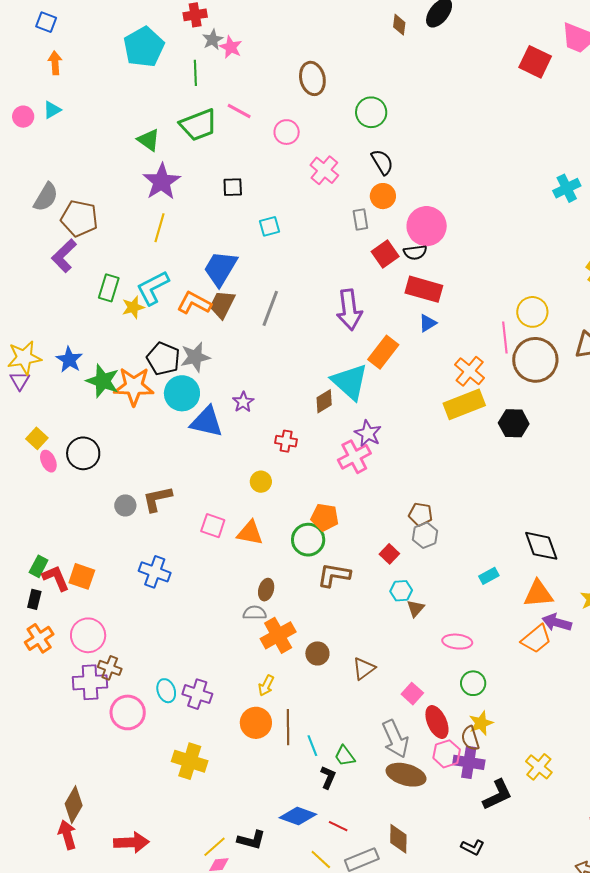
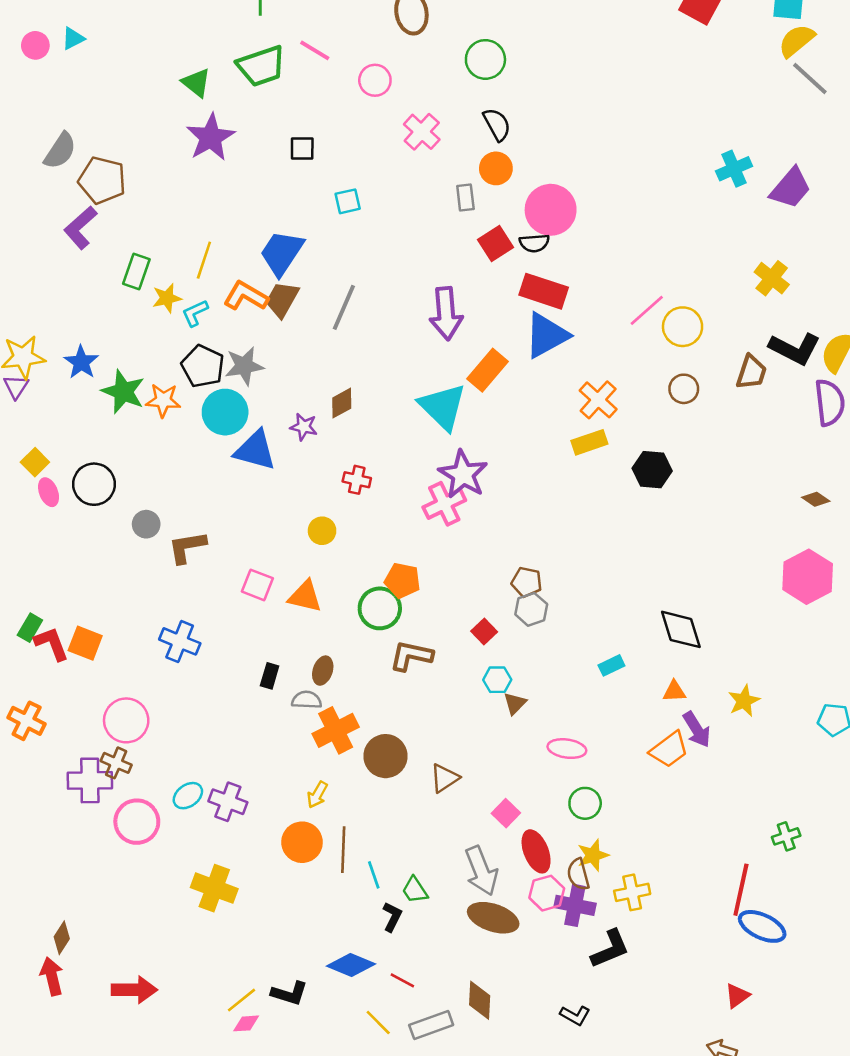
yellow line: (160, 228) -> (204, 260), moved
cyan L-shape: (153, 288) -> (195, 313), moved, size x0.6
blue triangle: (428, 323) -> (546, 335), size x2.0
pink line: (505, 338) -> (647, 310), moved, turned 52
brown circle: (535, 360) -> (684, 389), size x0.5
orange star: (134, 386) -> (163, 400), size x0.7
brown diamond: (324, 401) -> (342, 403), moved
purple star: (243, 402) -> (304, 427), turned -30
yellow rectangle: (464, 404) -> (589, 442), size x0.7
purple star: (368, 433) -> (463, 474), size x1.4
gray circle: (125, 505) -> (146, 524), moved
orange triangle: (538, 594) -> (674, 691), size x0.6
black rectangle: (34, 599) -> (270, 676), moved
purple arrow: (557, 622) -> (697, 730), turned -140
pink circle: (88, 635) -> (126, 720), moved
orange cross: (39, 638) -> (27, 721), turned -32
brown circle: (317, 653) -> (386, 756), size x1.4
cyan ellipse: (166, 691) -> (188, 796), turned 70
yellow cross: (539, 767) -> (632, 892), moved, turned 36
brown diamond: (74, 805) -> (62, 938), size x0.7

